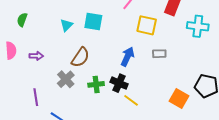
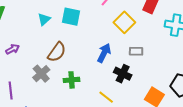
yellow square: (147, 25) -> (124, 22), turned 30
purple arrow: (36, 56) -> (13, 49), turned -32
black cross: (119, 83) -> (123, 74), moved

